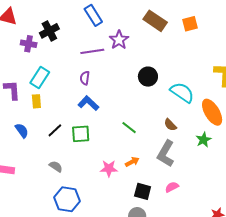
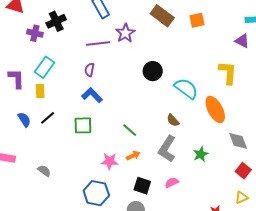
green line: (129, 128) -> (130, 130), moved
black line: (55, 130) -> (48, 118), moved
green star: (204, 140) -> (201, 154), moved
gray semicircle: (56, 167) -> (44, 171), moved
blue hexagon: (67, 199) -> (96, 193), moved

